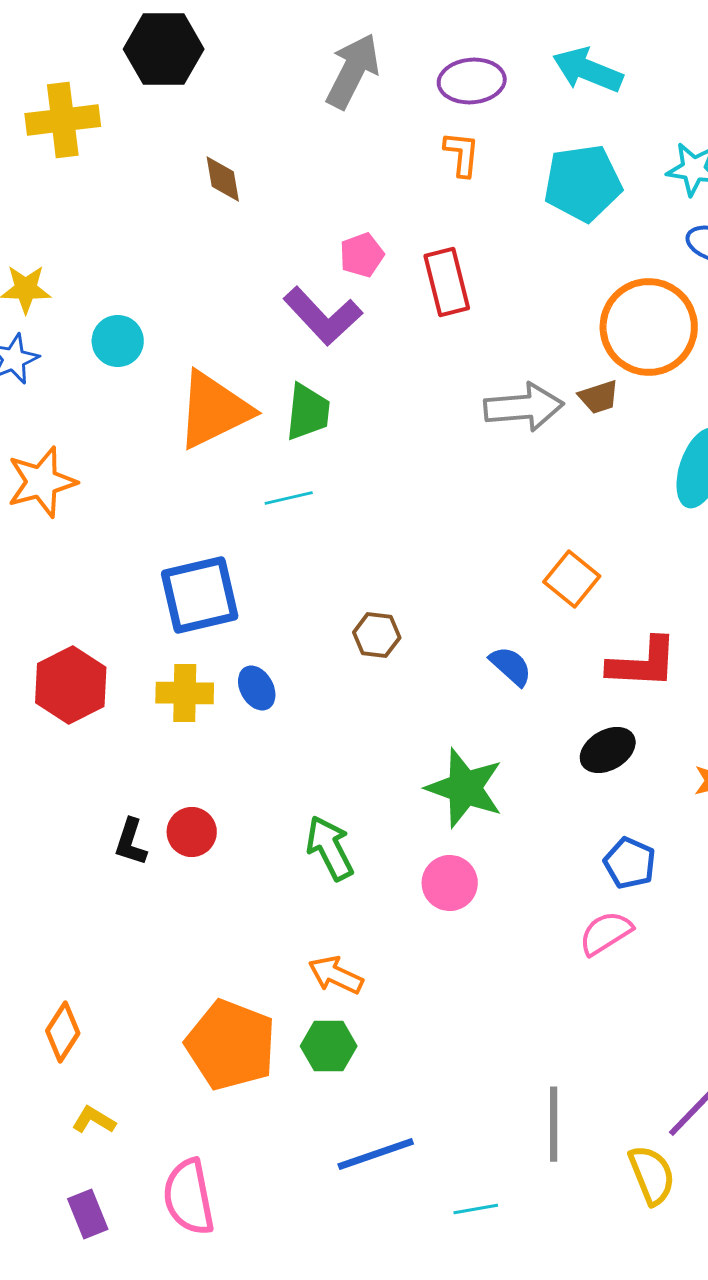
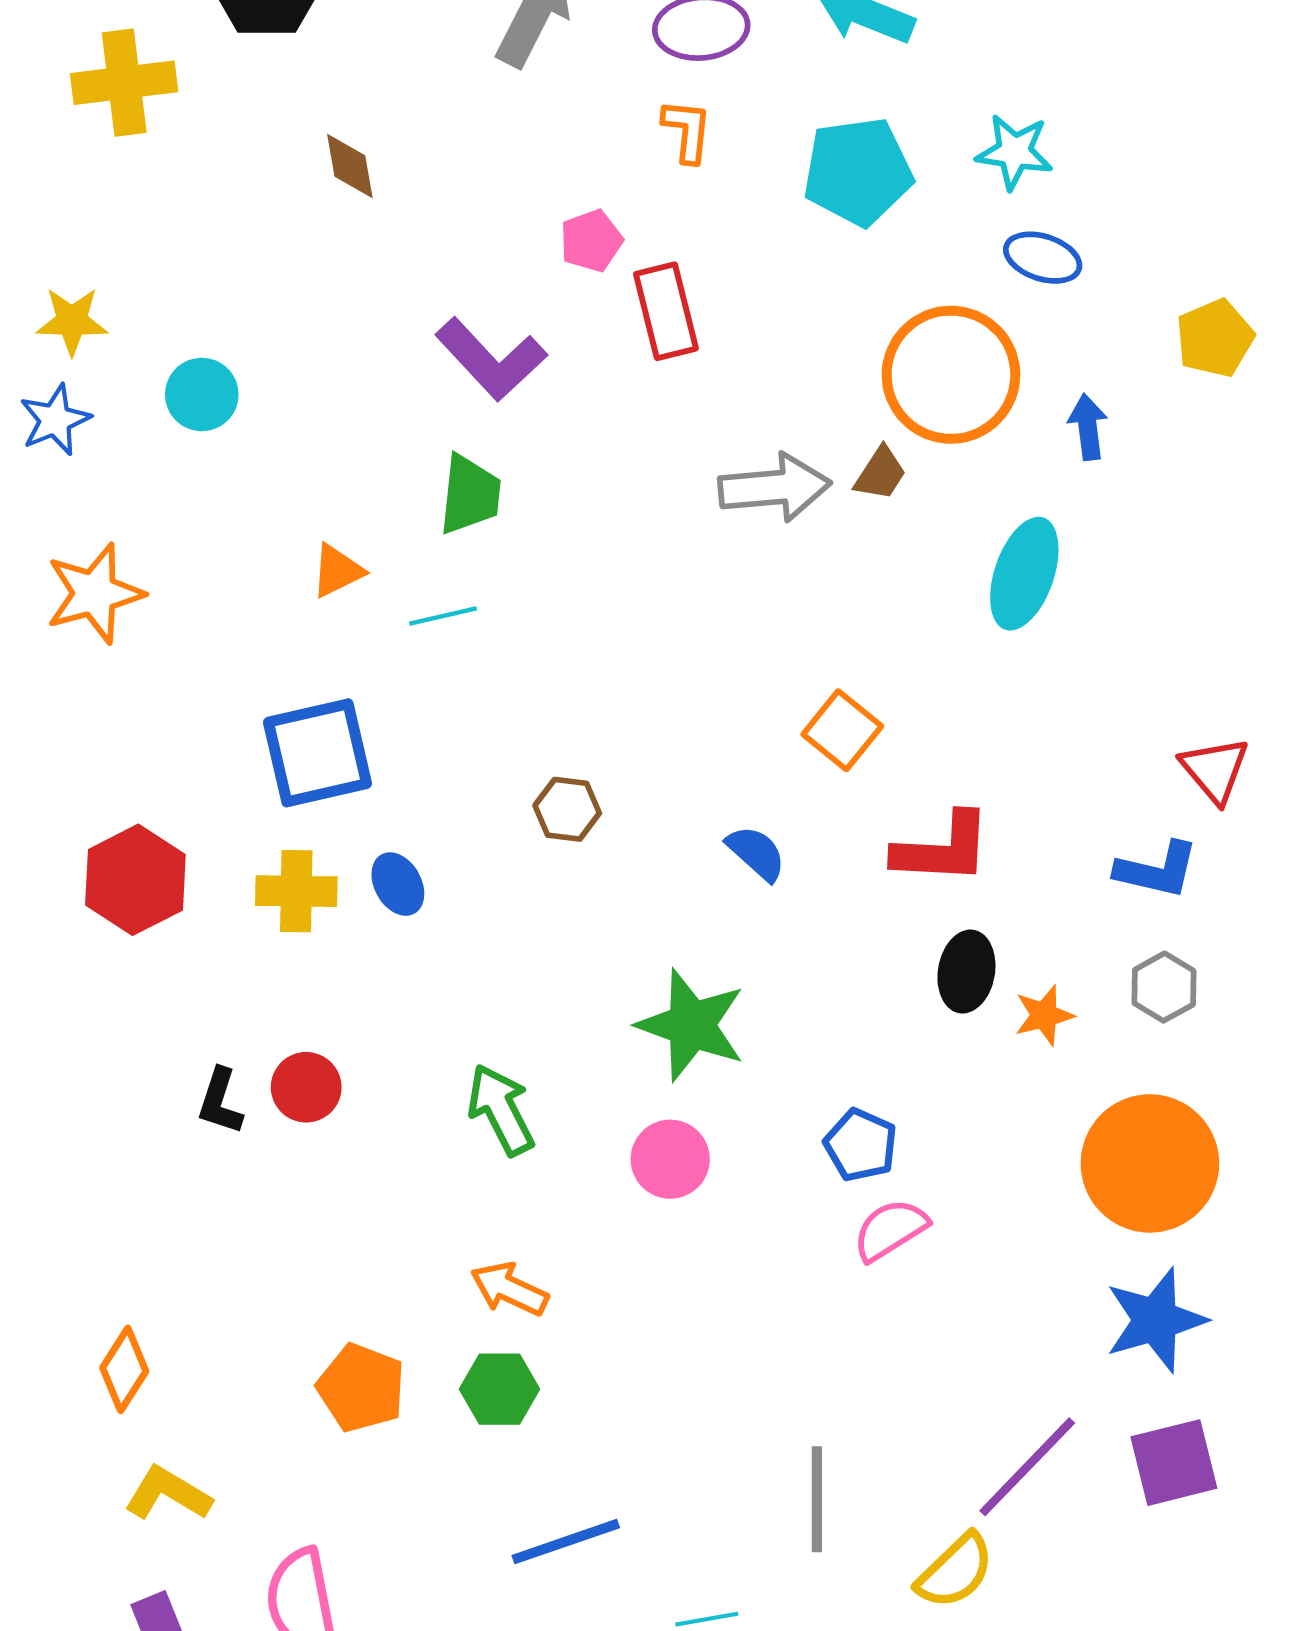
pink pentagon: (362, 255) -> (591, 241), moved
brown trapezoid: (599, 397) -> (880, 473), turned -39
orange triangle: (214, 410) -> (337, 571), moved, size x0.5
black ellipse: (608, 750) -> (966, 972), moved, turned -50
blue pentagon: (630, 863) -> (861, 1145), moved
orange pentagon: (231, 1045) -> (361, 1388), size x0.7
yellow L-shape: (94, 1120) -> (168, 1494), size x1.4
yellow semicircle: (652, 1175) -> (955, 1571), turned 68

